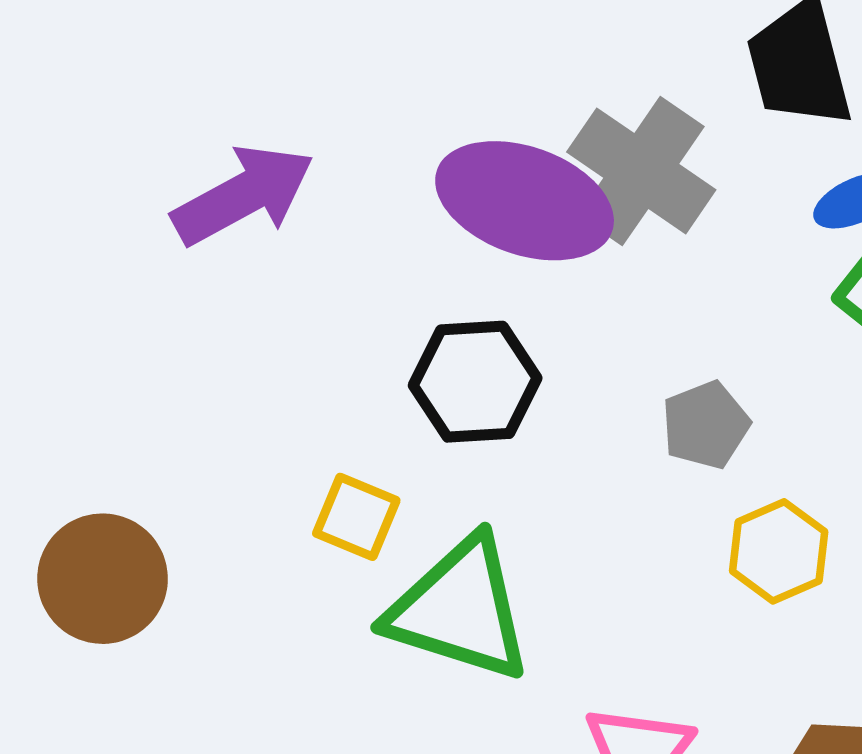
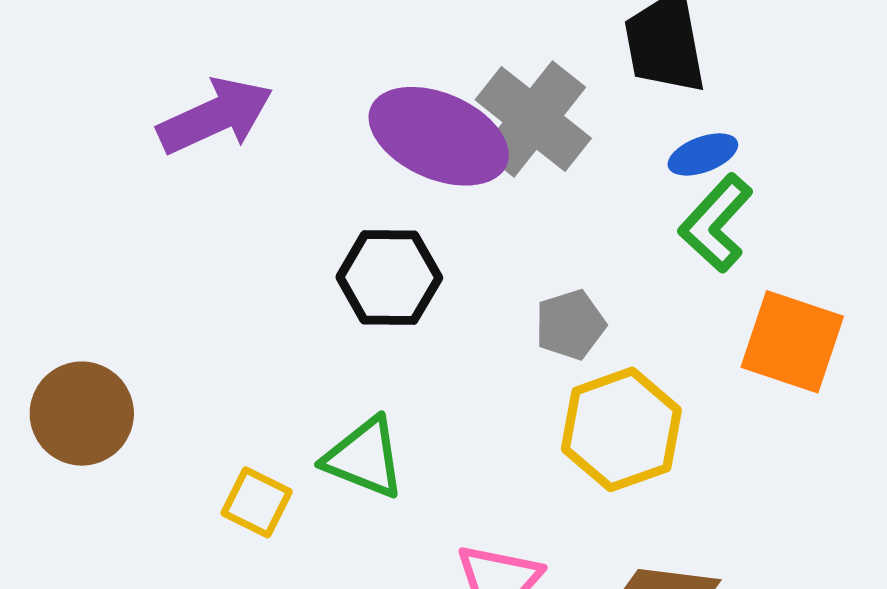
yellow square: (356, 517) -> (257, 502), moved
yellow hexagon: (779, 551) -> (621, 429), size x1.5
green triangle: (460, 609) -> (364, 458), size x0.7

